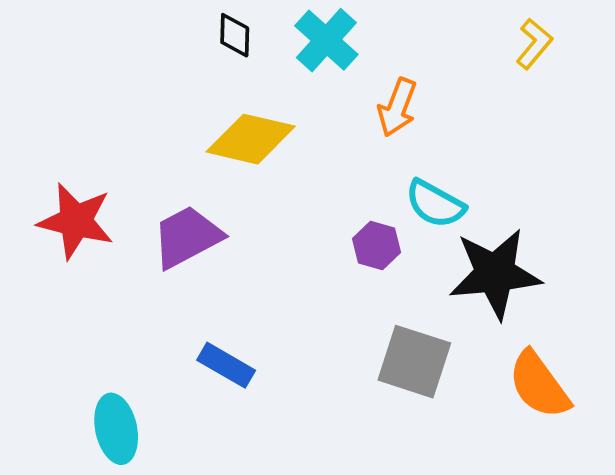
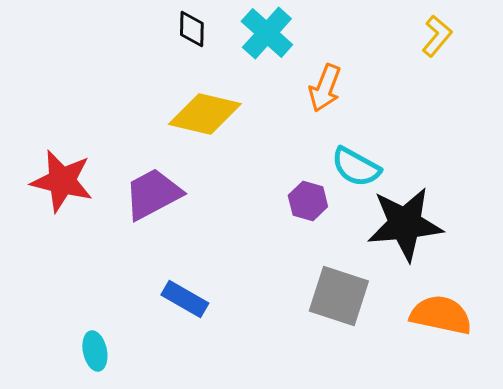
orange semicircle: (539, 385) -> (441, 315), turned 138
cyan ellipse: (116, 429) -> (95, 351), size x0.7

